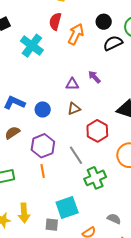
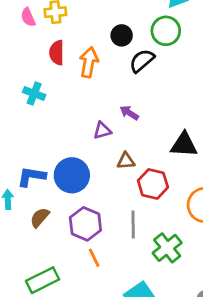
cyan cross: (32, 46) -> (34, 93), size x0.7
blue circle: (43, 109) -> (72, 175), size x1.6
brown triangle: (74, 109) -> (126, 161), moved, turned 32
gray line: (76, 155) -> (133, 224), turned 48

